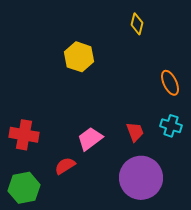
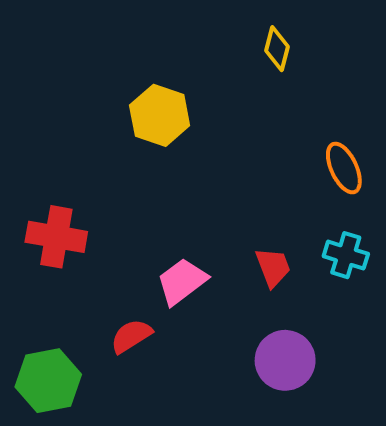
red cross: (24, 135) -> (56, 237), moved
purple circle: (141, 178) -> (285, 360), size x0.7

